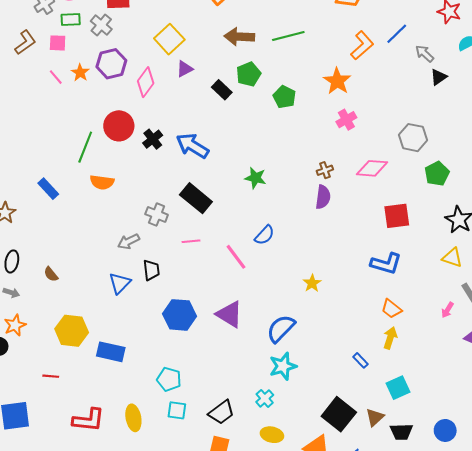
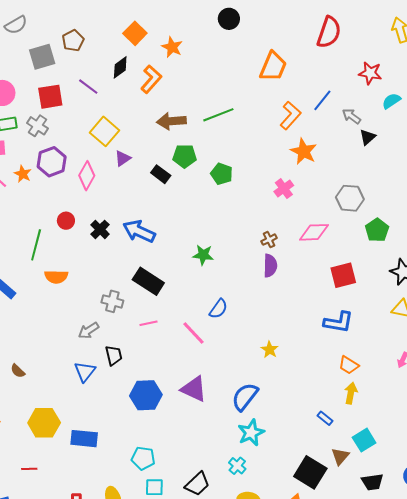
green pentagon: (249, 74) -> (185, 156), turned 30
orange star: (337, 81) -> (304, 151), moved
red circle: (119, 126) -> (66, 221), size x0.6
brown triangle: (375, 417) -> (340, 456), moved

